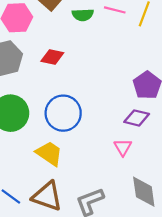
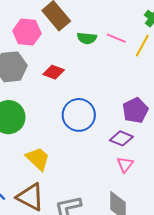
blue circle: (63, 113) -> (79, 115), moved
pink triangle: (123, 147) -> (125, 164), moved

